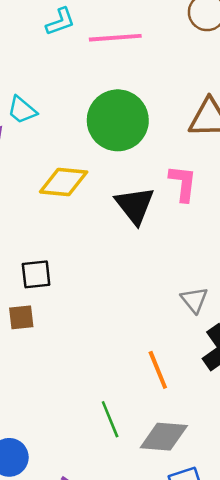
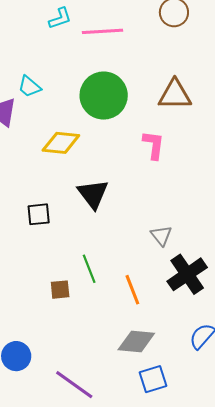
black triangle: (135, 205) -> (93, 194), moved
brown square: (21, 317) -> (60, 290), moved
green line: (110, 419) -> (89, 269), moved

